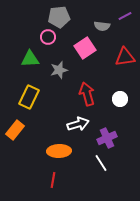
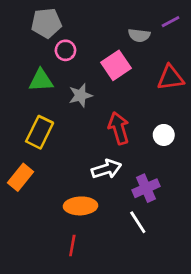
gray pentagon: (59, 17) -> (46, 23), moved

